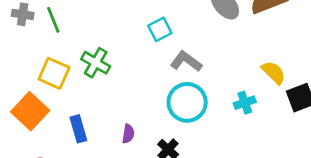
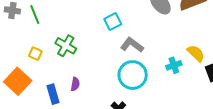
yellow square: (54, 73) -> (35, 54), size x0.6
cyan cross: (245, 103) -> (174, 65), moved
purple semicircle: (128, 134) -> (75, 84), moved

